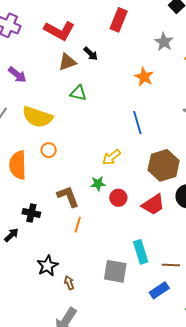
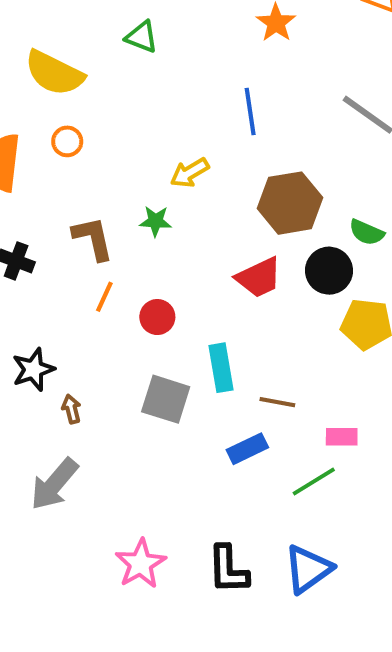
red circle: (118, 198) -> (157, 317), moved

